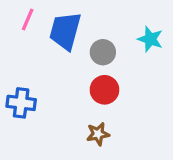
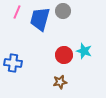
cyan star: (150, 39) -> (84, 51), moved
gray circle: (103, 52) -> (63, 11), moved

